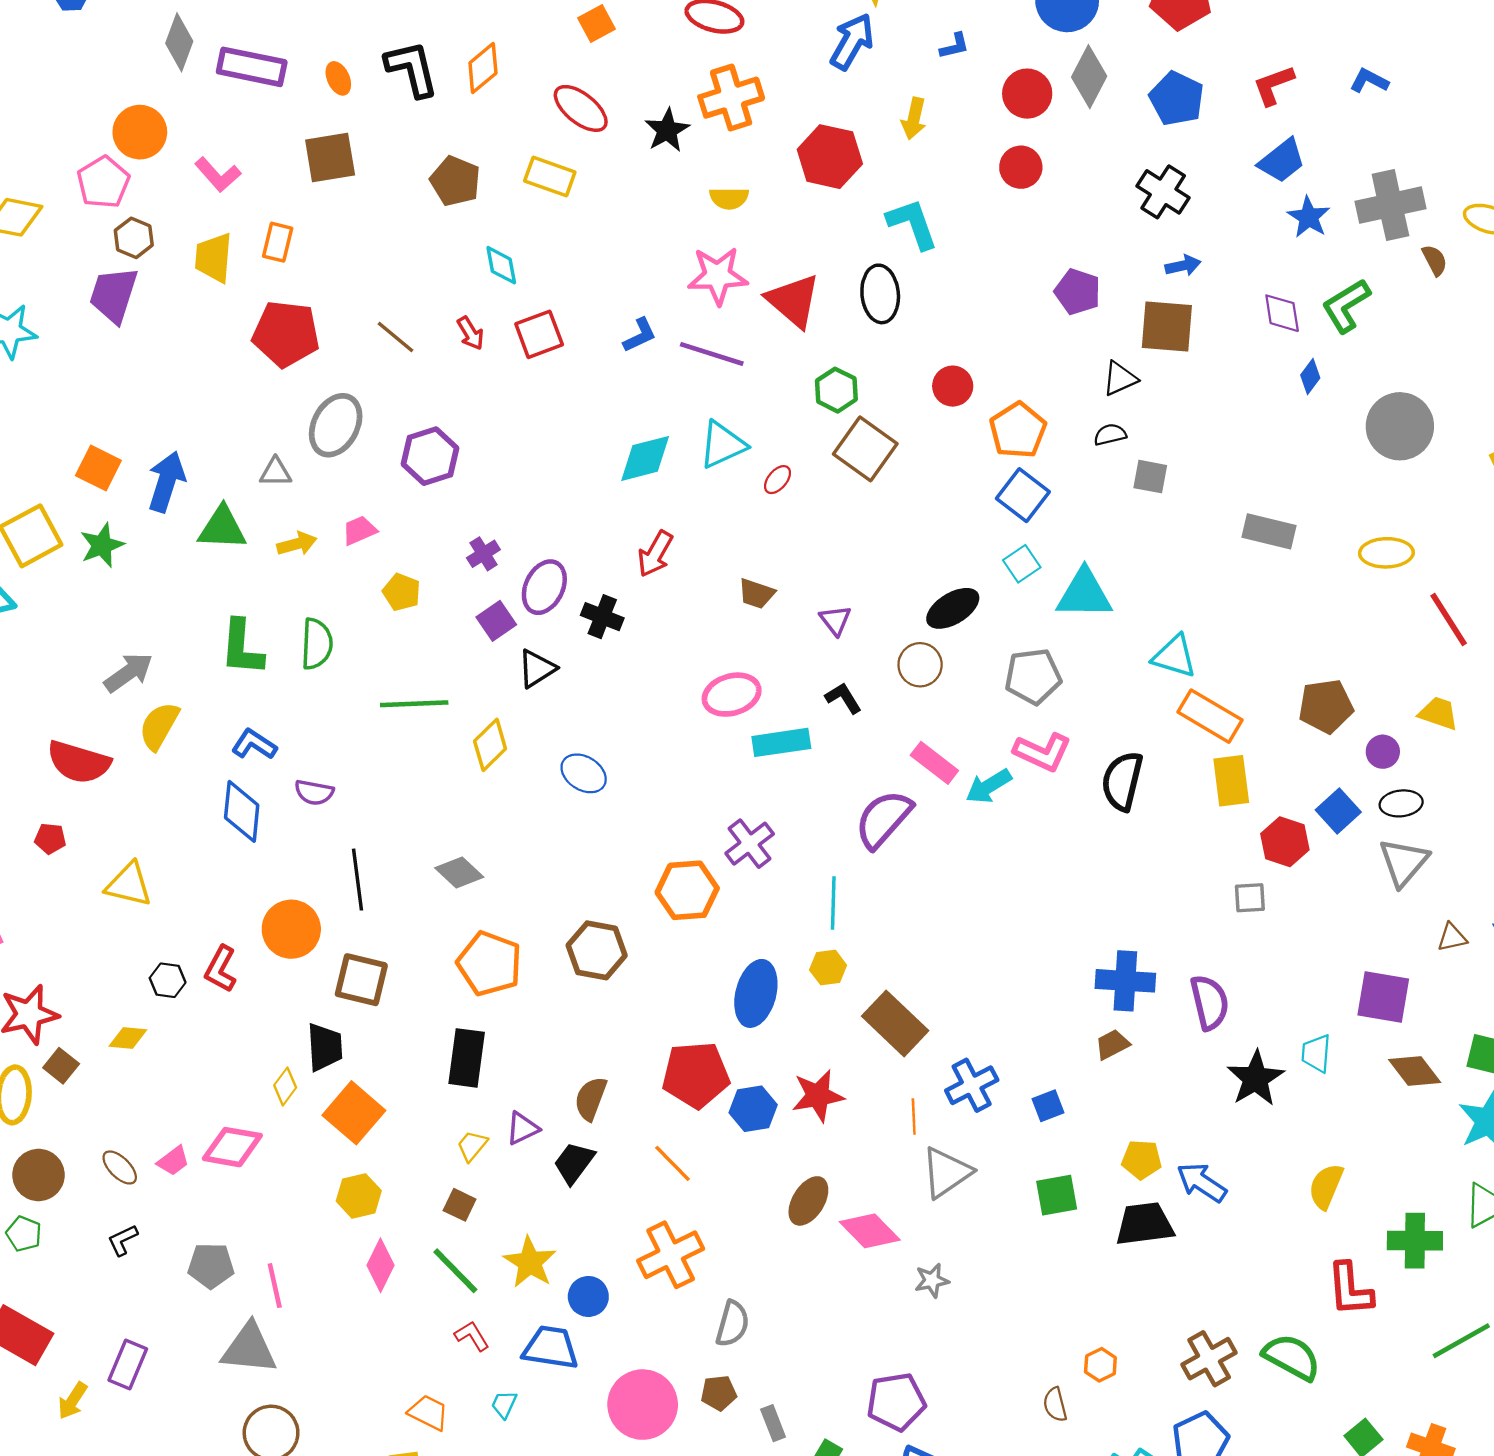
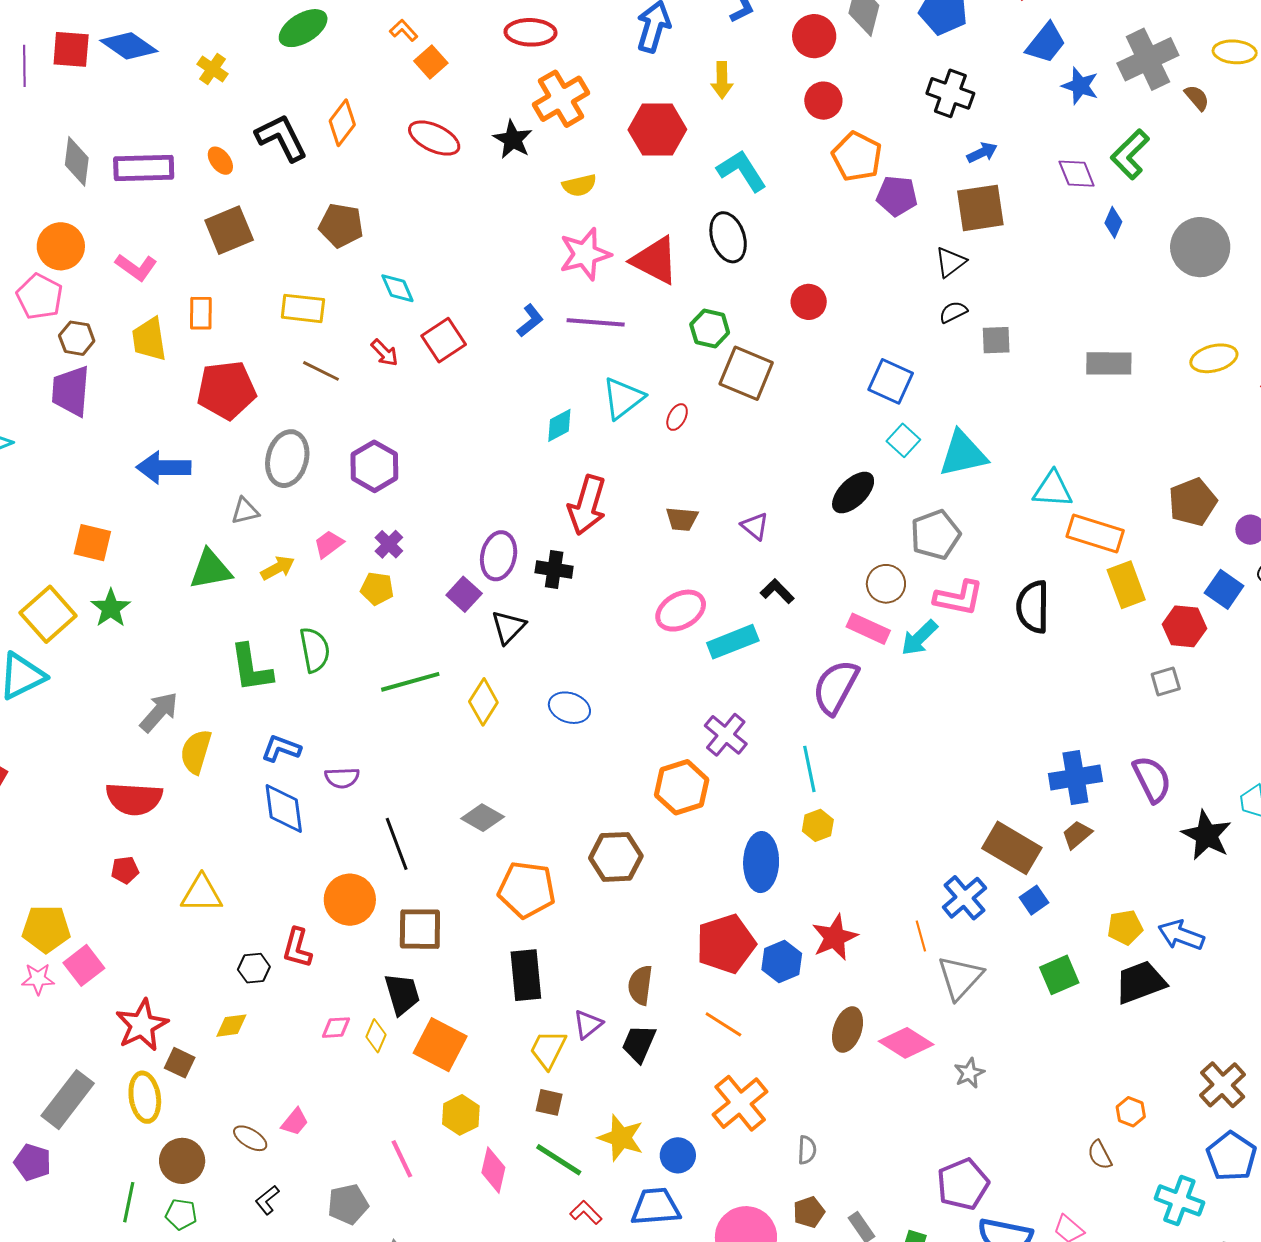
yellow rectangle: (550, 177) -> (303, 308), moved
orange pentagon: (1018, 430) -> (857, 157), moved
cyan diamond: (645, 458) -> (559, 425), size x0.7
blue arrow: (167, 482) -> (164, 467), moved, turned -94
purple cross: (483, 554) -> (389, 544), moved
red arrow: (655, 554) -> (587, 505), size x1.4
brown circle: (920, 665) -> (886, 584), moved
brown rectangle: (895, 1023) -> (1012, 848), moved
yellow trapezoid: (472, 1146) -> (548, 1049), size x1.4
pink diamond: (232, 1147) -> (336, 1028), moved, size x0.6
pink line: (275, 1286) -> (402, 1159), moved
gray semicircle: (732, 1324) -> (807, 1150), size x0.7

